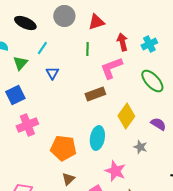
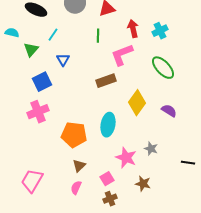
blue square: (15, 95) -> (42, 82), moved
gray star: (140, 147) -> (151, 149), moved

